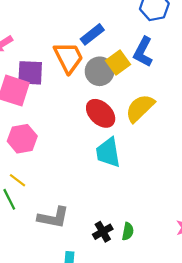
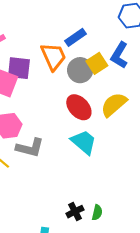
cyan trapezoid: (108, 152) -> (84, 142), turned 136
gray L-shape: (53, 218) -> (30, 148), moved

